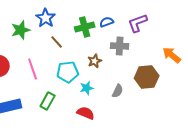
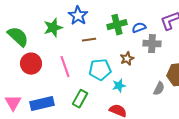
blue semicircle: (107, 22) -> (139, 28), moved
brown line: (57, 42) -> (89, 40), turned -56
gray semicircle: (118, 91) -> (159, 89), moved

